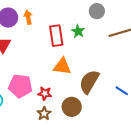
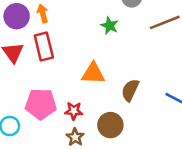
red rectangle: (56, 36) -> (44, 46), moved
brown semicircle: (89, 82) -> (130, 90), size x0.7

